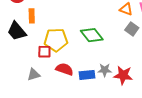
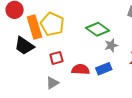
orange rectangle: (32, 16) -> (34, 27), size x1.6
yellow pentagon: (56, 40) -> (52, 24), moved, turned -30
gray star: (105, 70) -> (111, 45), moved

